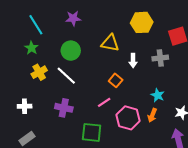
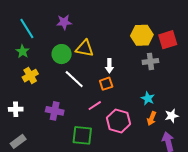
yellow hexagon: (142, 22) -> (142, 35), moved
yellow triangle: (110, 43) -> (85, 48), moved
white arrow: (133, 61) -> (109, 66), moved
white line: (66, 76) -> (74, 79), moved
orange square: (116, 80) -> (106, 84), turned 32
orange arrow: (152, 115) -> (152, 118), moved

